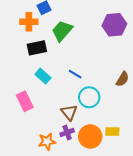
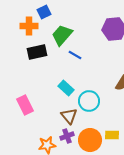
blue line: (75, 74) -> (75, 55), moved
cyan rectangle: (43, 76) -> (66, 88), moved

